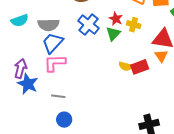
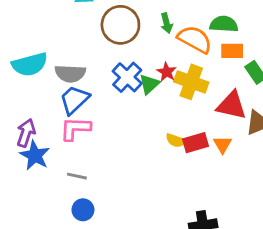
cyan semicircle: (20, 20) -> (30, 64), size x1.4
yellow cross: (134, 25) -> (191, 82), size x1.6
green triangle: (113, 34) -> (149, 84), moved
orange triangle: (161, 56) -> (223, 144), moved

